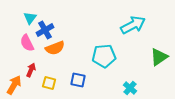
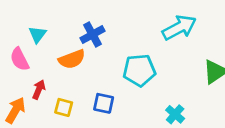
cyan triangle: (30, 18) -> (37, 34), moved
blue cross: (45, 30) -> (93, 34), moved
pink semicircle: (27, 43) -> (20, 59), moved

